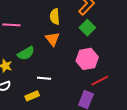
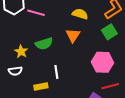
yellow semicircle: (55, 17) -> (80, 14), turned 98
white line: (44, 78) -> (56, 72), turned 64

